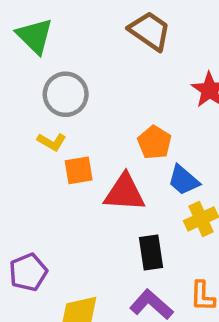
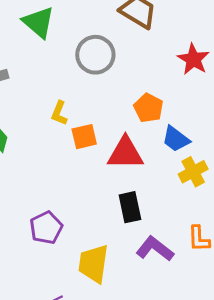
gray circle: (66, 94) -> (95, 55), moved
yellow L-shape: (52, 142) -> (59, 113), turned 85
black rectangle: (151, 253) -> (130, 207), moved

